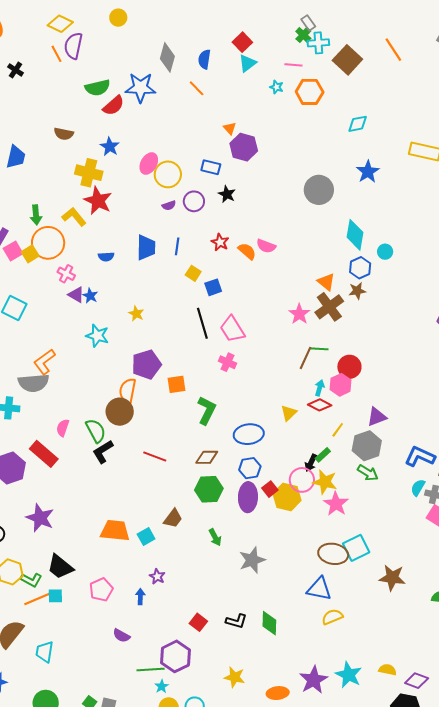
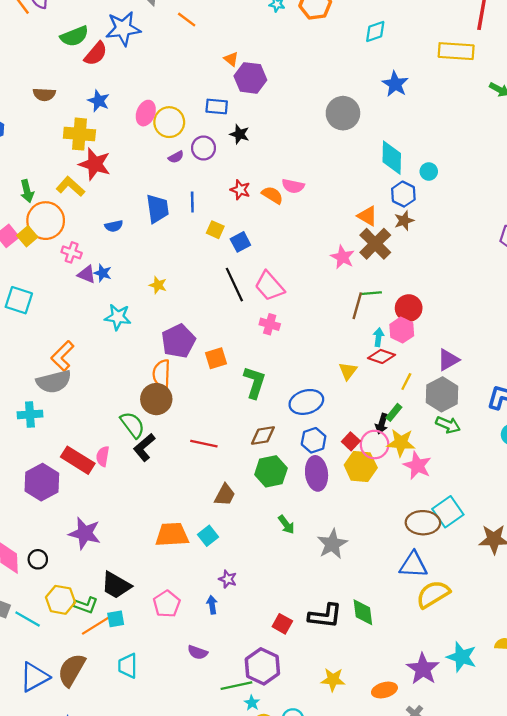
pink semicircle: (63, 428) -> (103, 456), moved
red square: (270, 489) -> (351, 441), moved
brown trapezoid: (173, 518) -> (225, 495), moved
yellow semicircle: (332, 617) -> (433, 594), size x1.4
black L-shape: (236, 621) -> (325, 616), size x1.4
cyan trapezoid: (44, 652) -> (128, 666), moved

